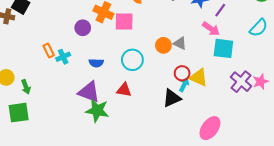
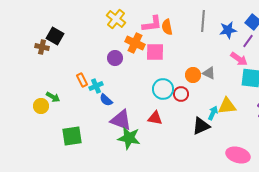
blue semicircle: (96, 63) -> (106, 100), moved, turned 40
red circle: (182, 73) -> (181, 94), moved
yellow triangle: (199, 77) -> (227, 106), turned -30
green arrow: (26, 87) -> (53, 97), moved, turned -40
green square: (19, 113) -> (72, 136), moved
pink ellipse: (210, 128) -> (238, 155), turned 70

